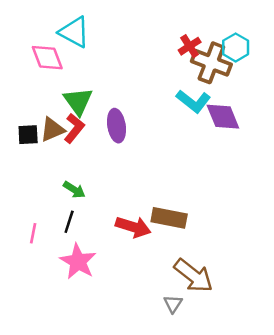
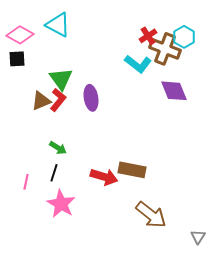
pink diamond: (47, 58) -> (20, 35), moved, turned -40
cyan L-shape: (193, 101) -> (138, 64), moved
black square: (28, 135) -> (17, 59), moved
gray triangle: (173, 304) -> (198, 237), moved

